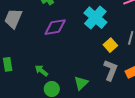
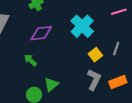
green arrow: (41, 71) -> (30, 60), moved
green triangle: (81, 83) -> (51, 84), moved

